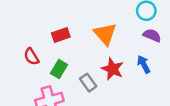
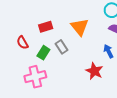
red star: (113, 69) -> (94, 71), moved
gray rectangle: (88, 83) -> (61, 47), moved

